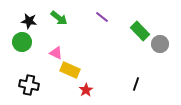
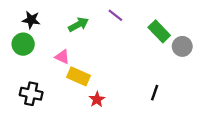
green arrow: (59, 18) -> (78, 24), moved, turned -66

